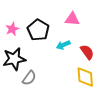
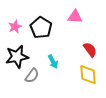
cyan arrow: (63, 45) -> (53, 62), moved, turned -96

